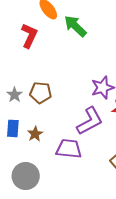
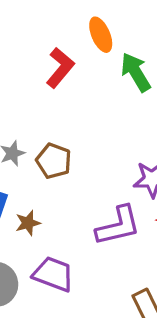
purple trapezoid: (69, 149) -> (53, 274), moved

